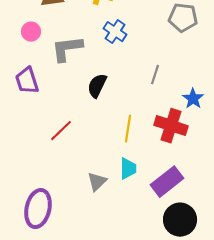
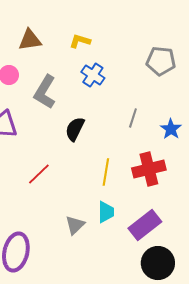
gray L-shape: (67, 49) -> (45, 92), turned -52
blue star: (193, 99) -> (171, 129), moved
red cross: (171, 126) -> (149, 169), turned -32

